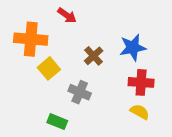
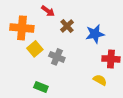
brown cross: (94, 56) -> (67, 26), moved
red cross: (141, 82) -> (111, 59), moved
gray cross: (80, 92) -> (57, 57), moved

